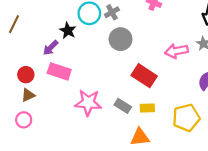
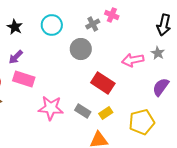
gray cross: (112, 12) -> (93, 24), moved
black star: (68, 31) -> (15, 27), moved
yellow rectangle: (147, 108) -> (106, 113), turned -32

